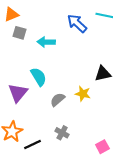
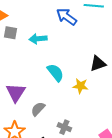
cyan semicircle: (39, 77) -> (55, 73), moved
gray semicircle: (58, 100) -> (38, 109), moved

